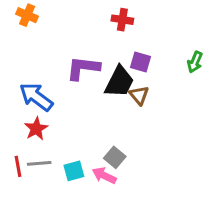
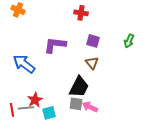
black trapezoid: (119, 82) -> (79, 87), moved
red star: (36, 129) -> (35, 100), moved
gray square: (115, 157) -> (76, 104), turned -32
pink arrow: (104, 175) -> (90, 107), moved

